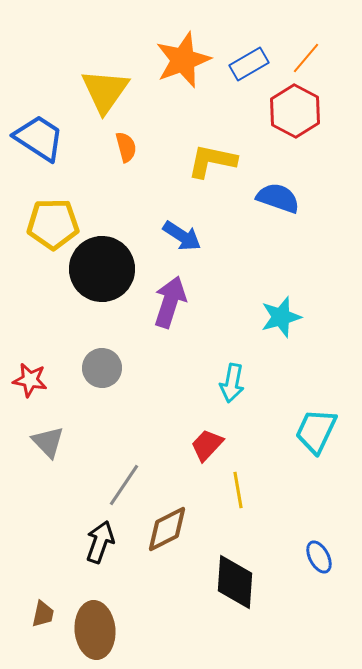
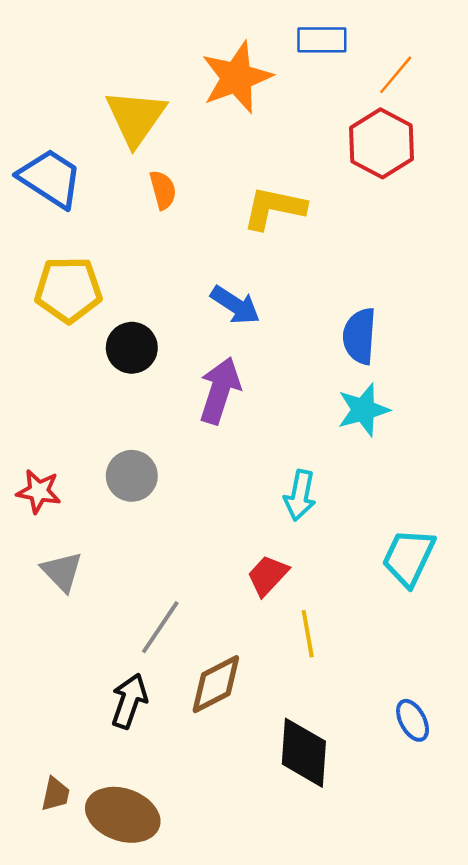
blue rectangle: (249, 64) -> (322, 40), moved, turned 30
blue semicircle: (278, 198) -> (359, 336), moved, turned -105
black circle: (102, 269) -> (132, 348), size x0.6
brown ellipse: (95, 630) -> (123, 815), turned -66

